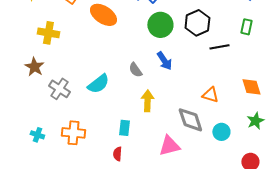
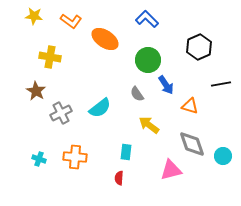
green circle: (160, 25) -> (148, 60), moved
black line: (219, 47) -> (221, 84), moved
gray cross: (59, 89) -> (61, 113), turned 30
orange triangle: (210, 95) -> (190, 106), moved
yellow arrow: (147, 101) -> (149, 125), turned -55

